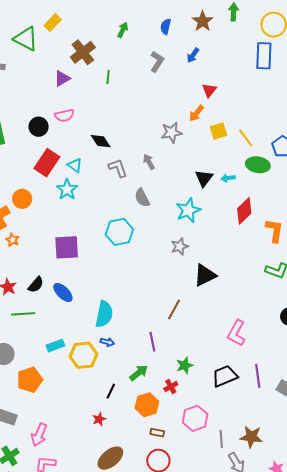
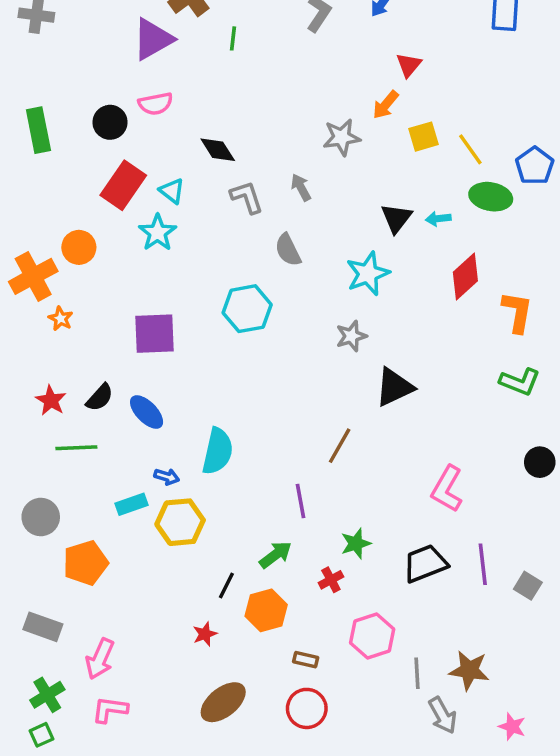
purple triangle: (62, 78) -> (153, 39), size x1.5
blue arrow: (107, 342) -> (167, 477), moved
orange hexagon: (147, 405) -> (266, 610), moved

